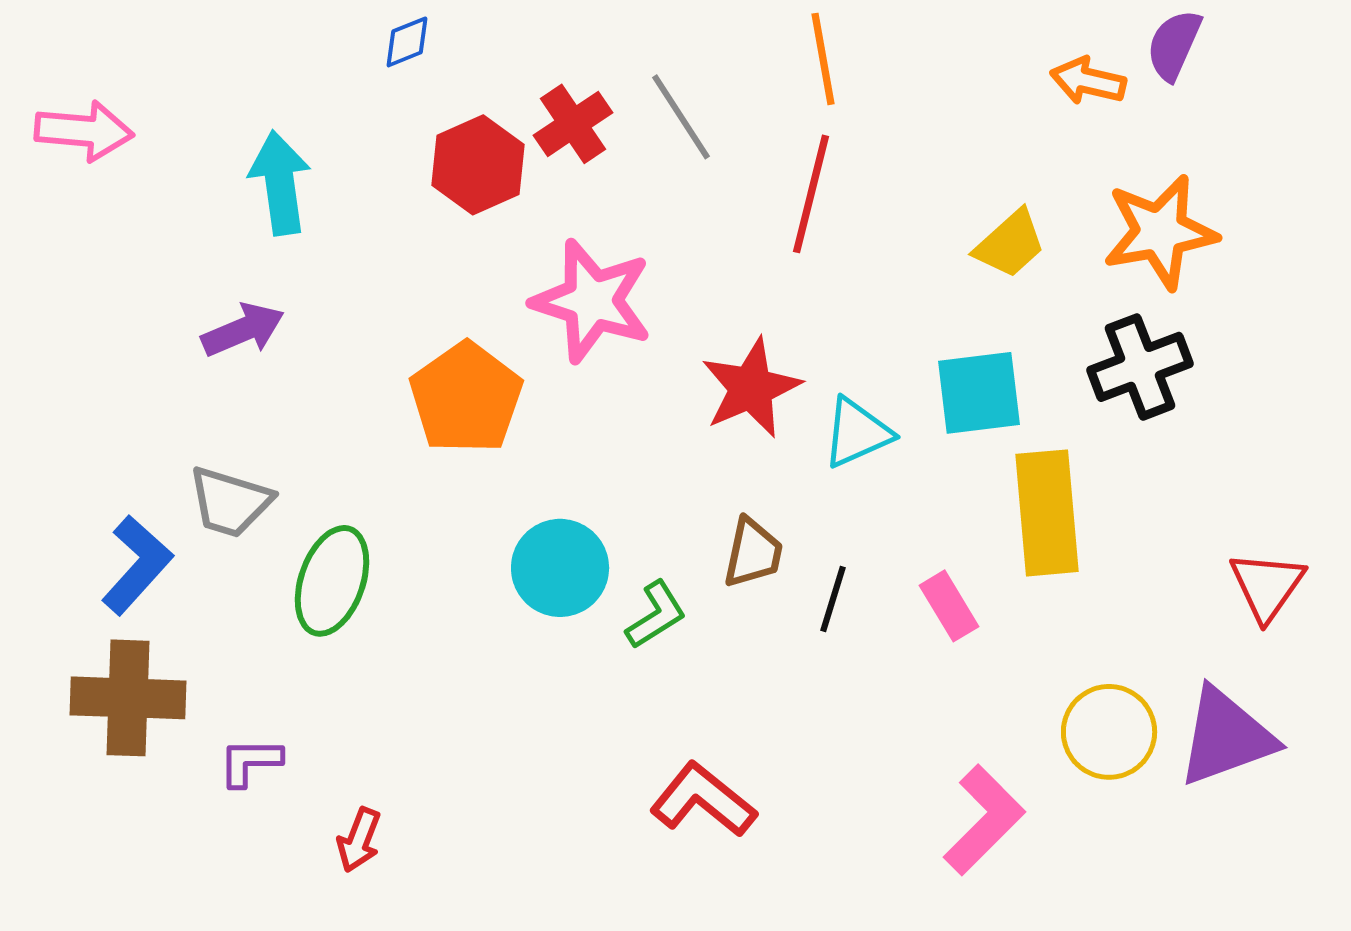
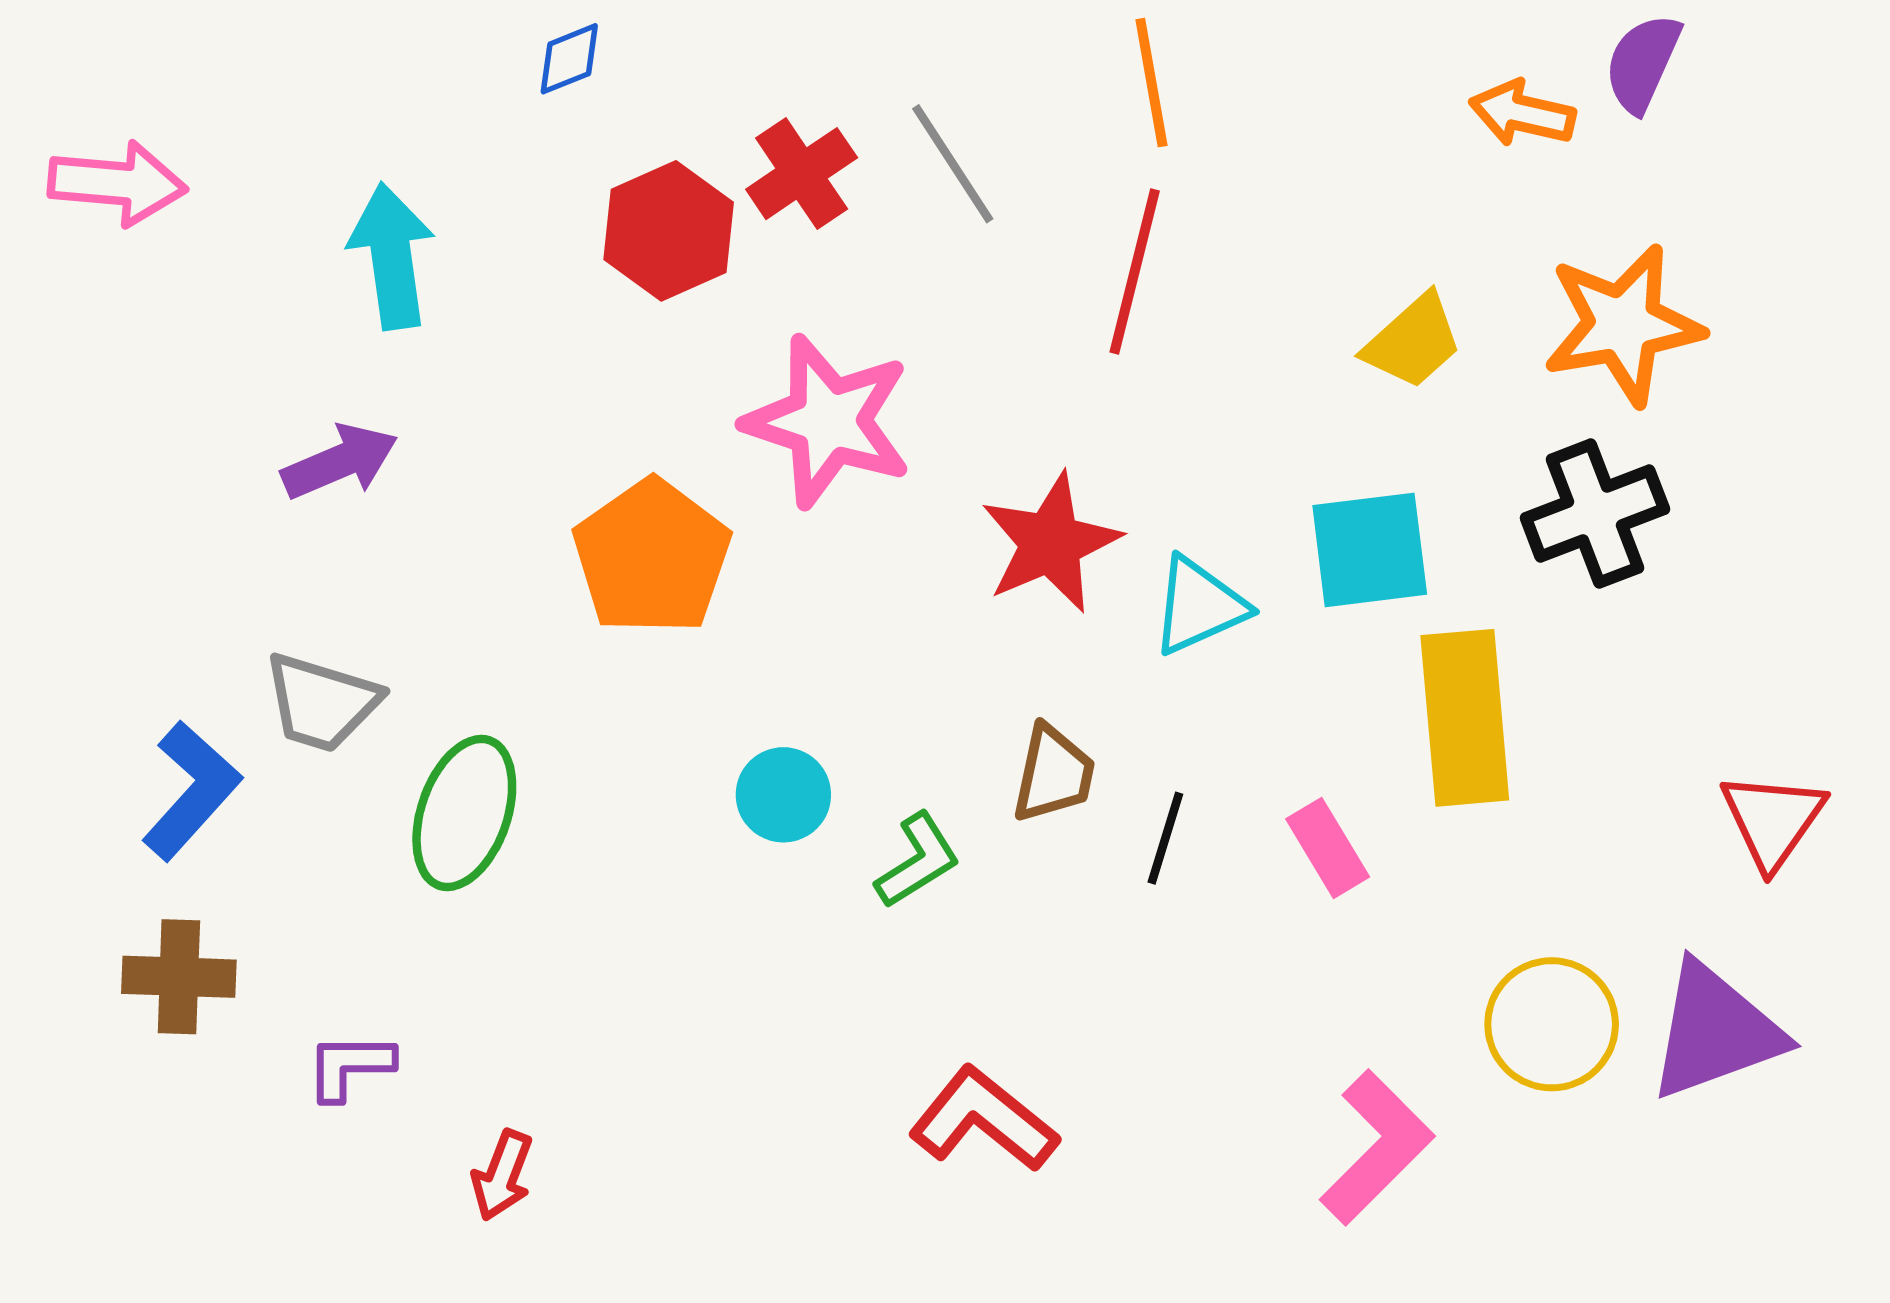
cyan circle: (560, 568) -> (783, 795), size x0.7
brown cross: (128, 698) -> (179, 977), size x0.7

